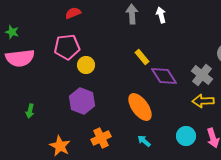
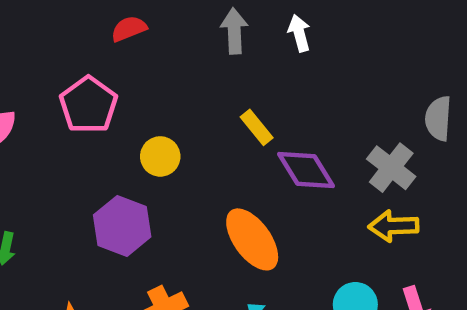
red semicircle: (73, 13) -> (129, 29), moved
pink pentagon: (67, 47) -> (88, 105), turned -30
yellow circle: (86, 65) -> (160, 156), moved

